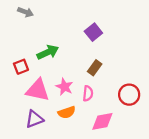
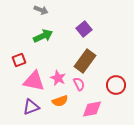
gray arrow: (25, 12) -> (41, 10), moved
green arrow: (48, 52) -> (43, 36), moved
brown rectangle: (95, 68) -> (85, 61), size x1.6
pink semicircle: (88, 93) -> (79, 84), turned -32

